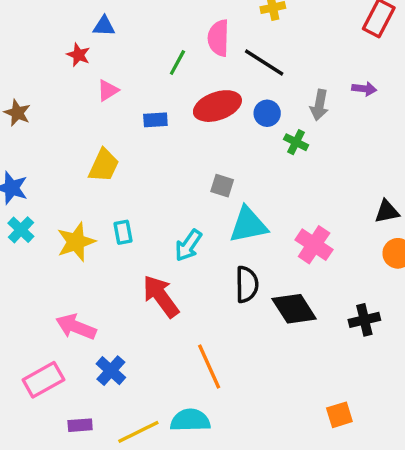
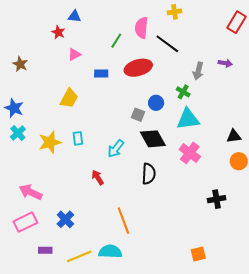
blue circle: (267, 113) -> (156, 103), moved
cyan triangle: (248, 225) -> (188, 119), moved
red arrow: (161, 296) -> (98, 177), size x0.6
black diamond: (294, 309) -> (153, 139), moved
pink arrow: (76, 327) -> (31, 192), moved

